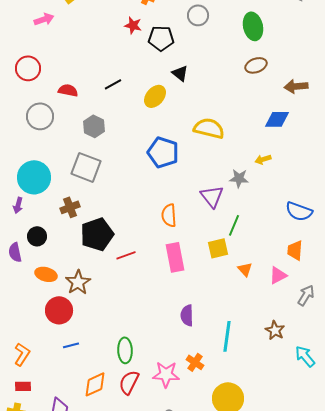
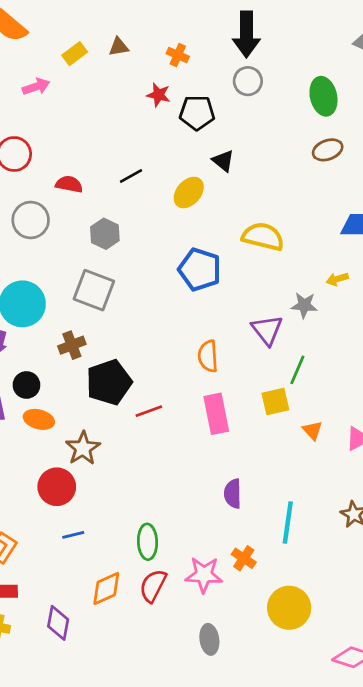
orange ellipse: (46, 274) -> (39, 419), moved

